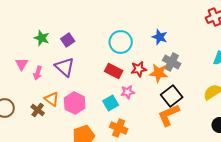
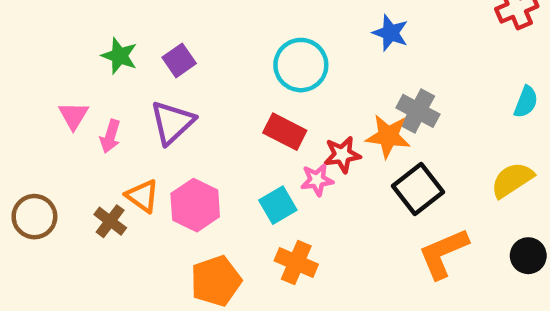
blue star: (160, 37) -> (390, 33), moved
purple triangle: (65, 67) -> (172, 122), turned 35
red star: (139, 69) -> (342, 155), moved
orange L-shape: (169, 115) -> (443, 253), moved

